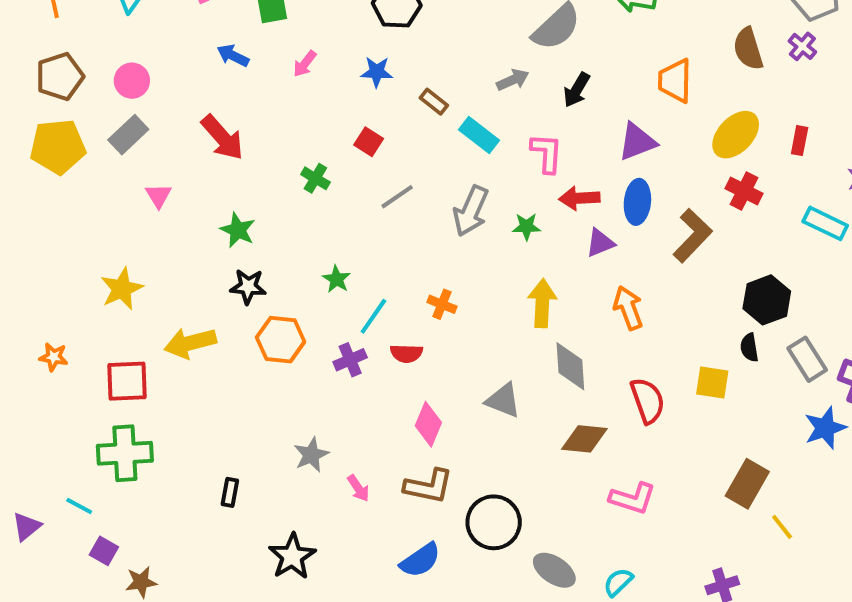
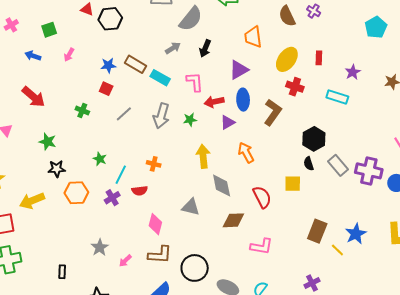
blue star: (377, 72) -> (108, 65), moved
brown rectangle: (434, 102) -> (135, 64), size x1.5
blue star: (825, 428) -> (356, 234), moved
pink arrow: (358, 488) -> (125, 261), turned 88

